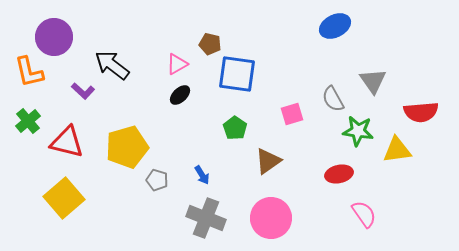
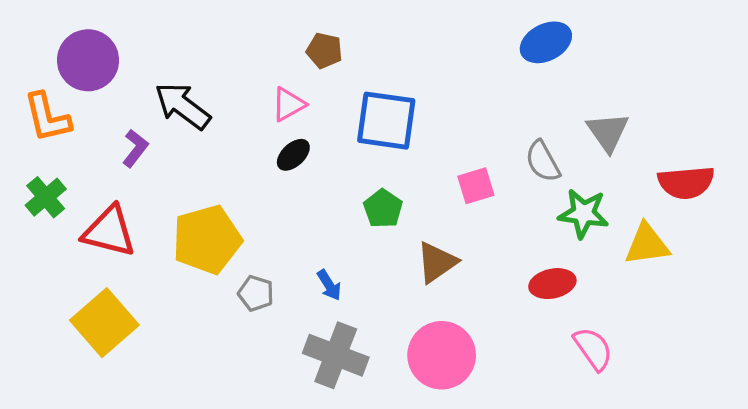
brown pentagon: (210, 44) -> (324, 51), moved
purple L-shape: (83, 91) -> (135, 148), turned -95

